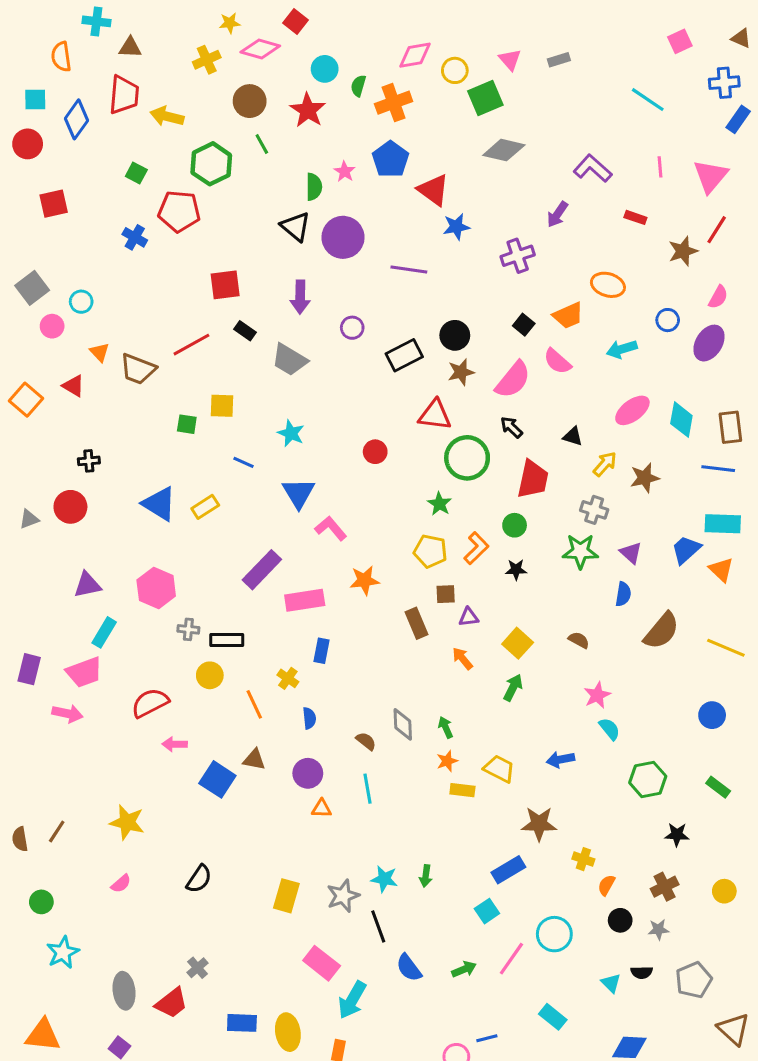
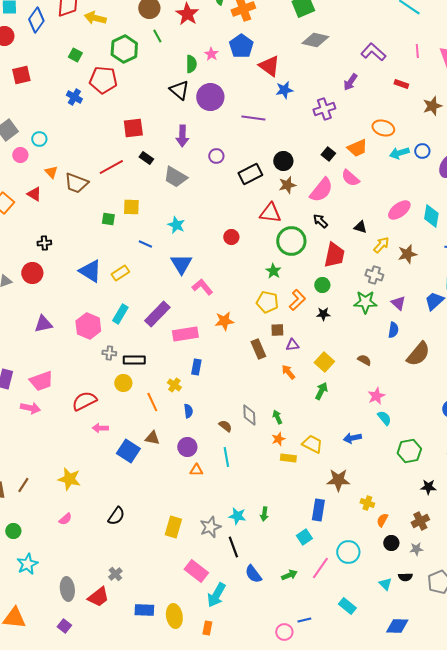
cyan arrow: (622, 349) -> (399, 153), moved
cyan rectangle: (104, 632) -> (120, 314), moved
blue rectangle: (508, 870) -> (318, 510), turned -50

